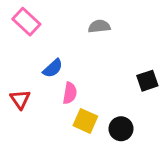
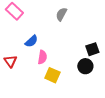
gray semicircle: (99, 26) -> (61, 14), turned -56
black circle: (121, 129) -> (85, 66), moved

